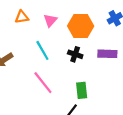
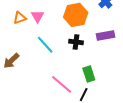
pink triangle: (50, 20) -> (38, 16), moved
pink line: (43, 83) -> (62, 84), moved

